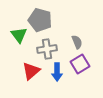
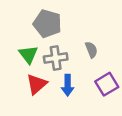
green triangle: (19, 35) -> (28, 54), moved
purple square: (80, 64) -> (107, 84), moved

